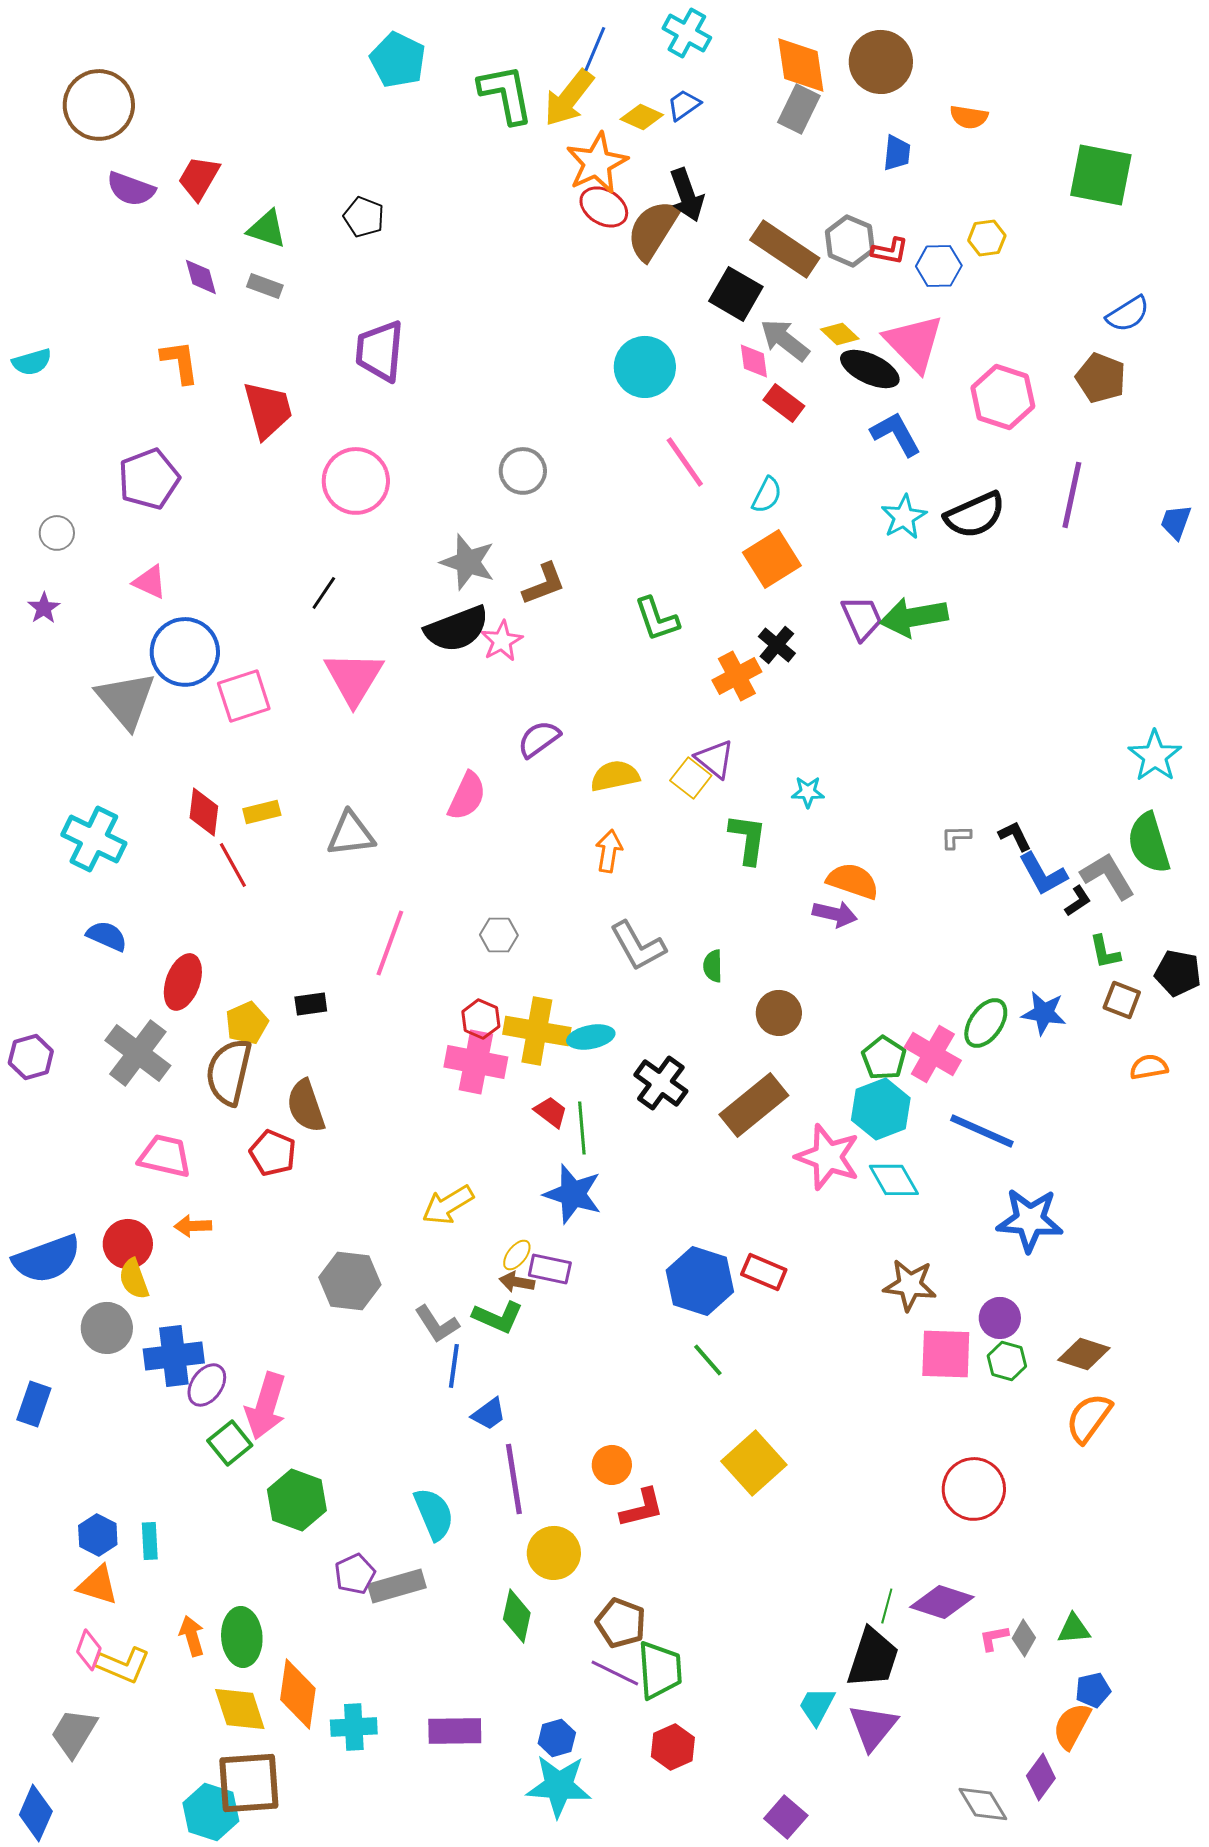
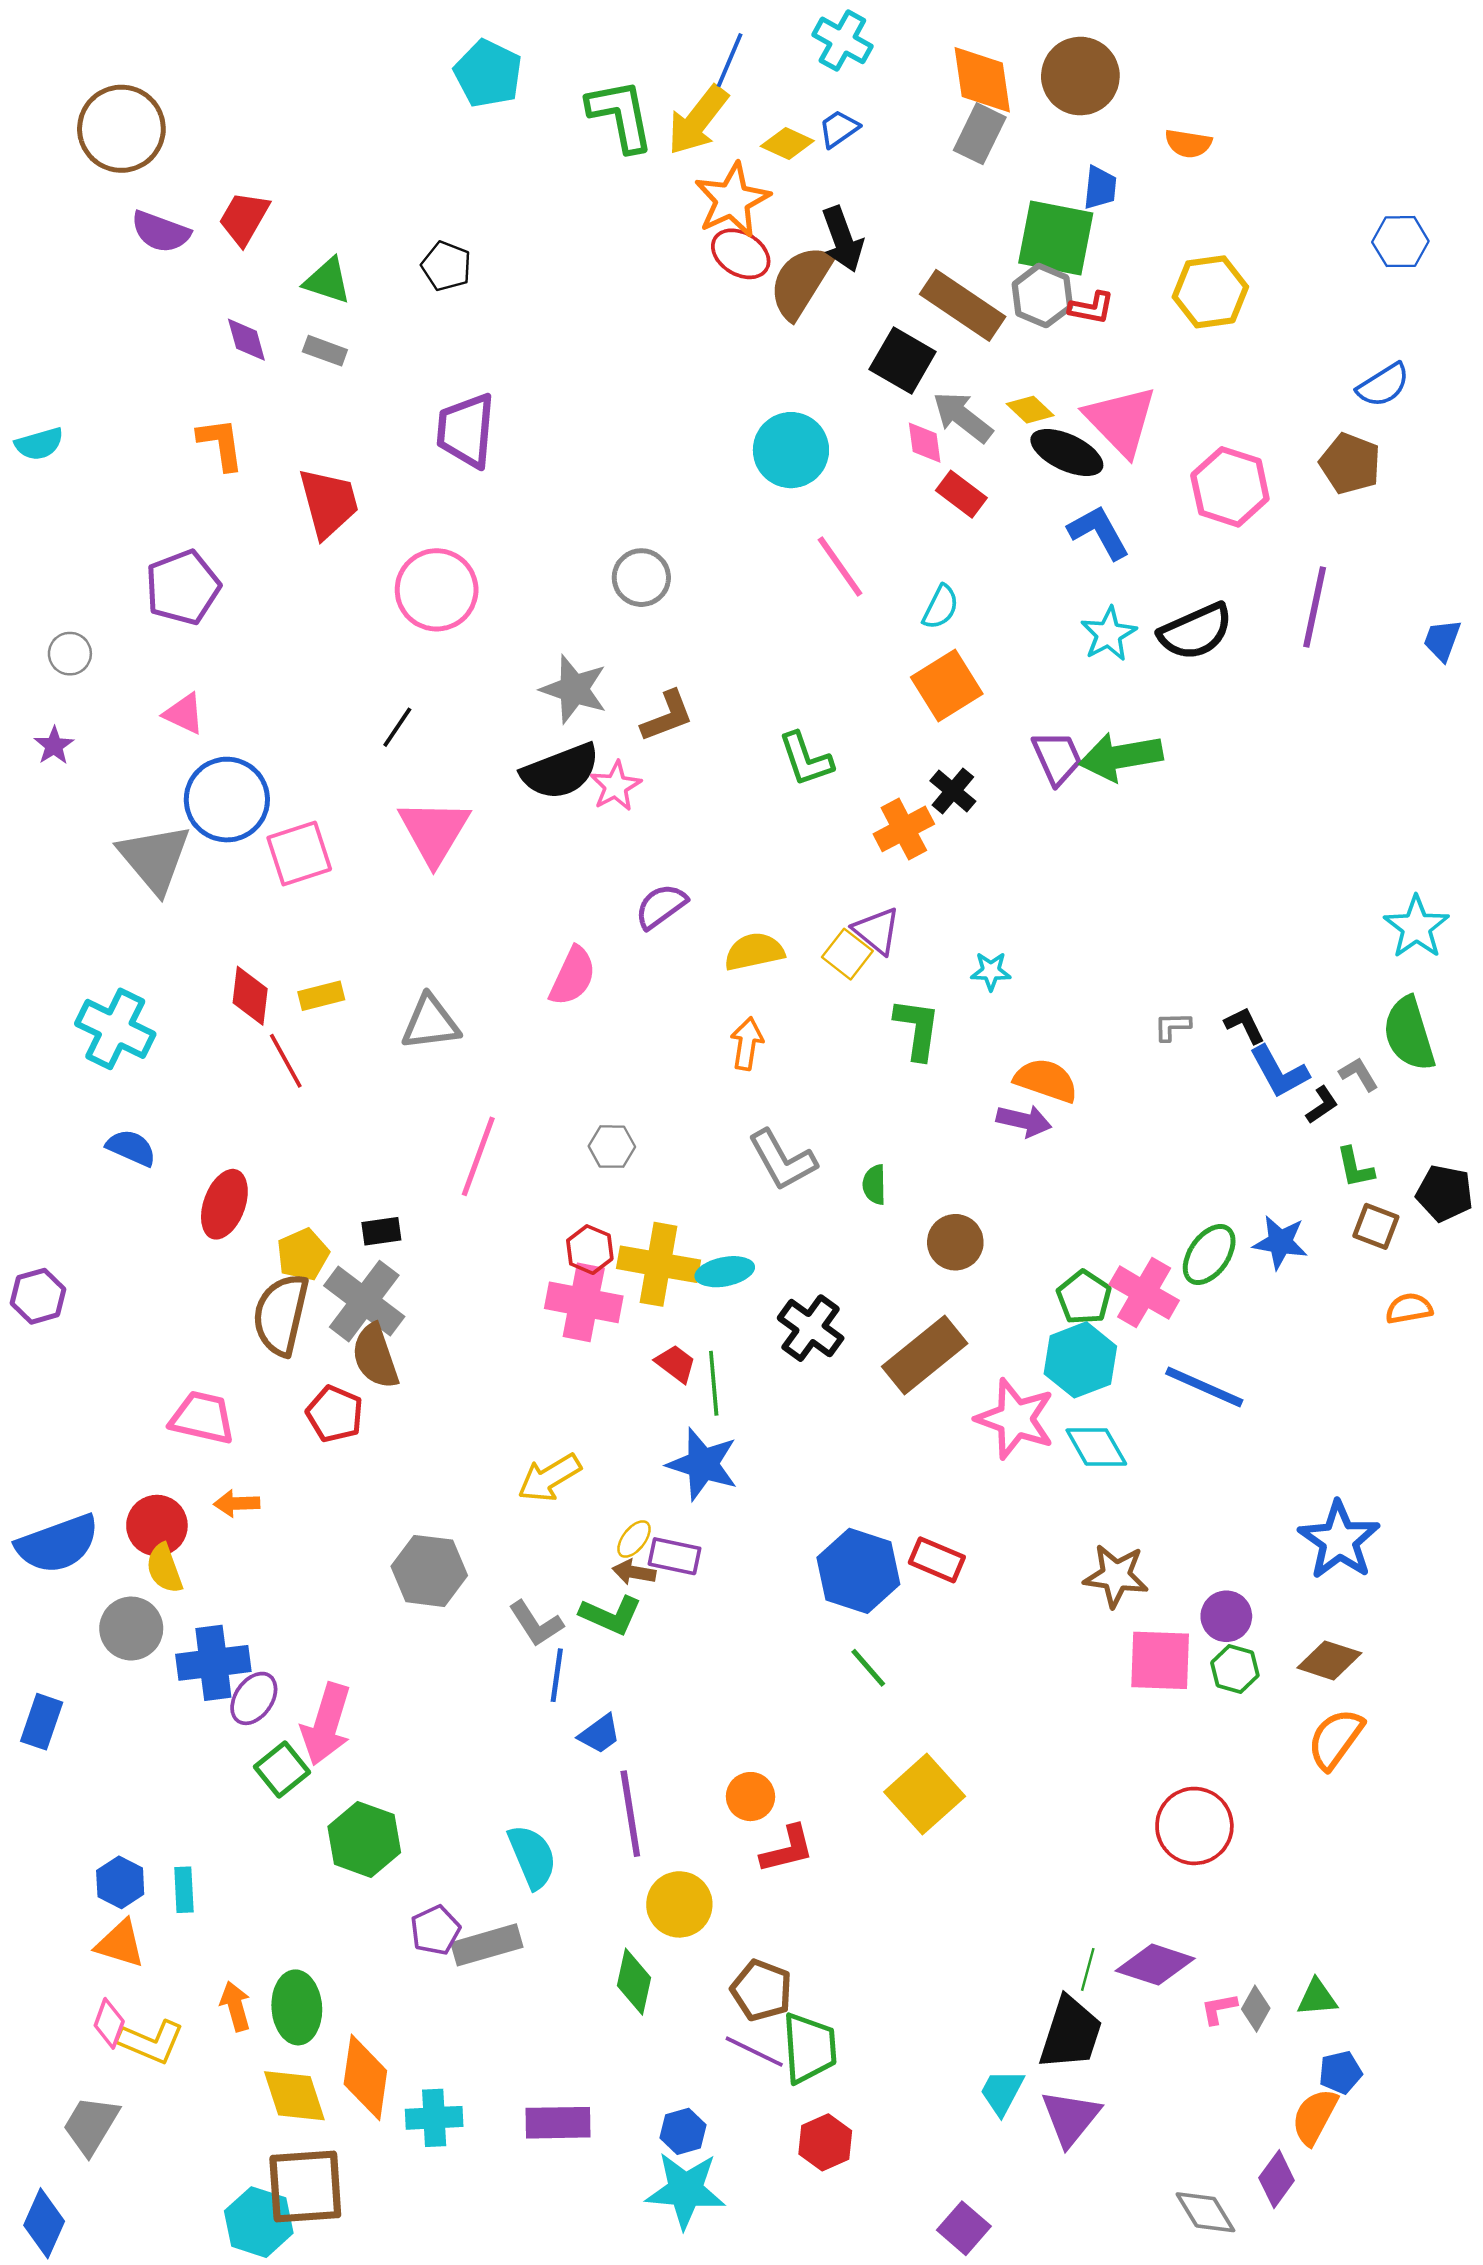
green square: (1101, 175) -> (1056, 238), moved
yellow hexagon: (987, 238) -> (1210, 292), size x1.6
blue hexagon: (939, 266) -> (1400, 242), moved
gray L-shape: (1108, 876) -> (1359, 1074), size x0.6
gray cross: (138, 1053) -> (364, 1301), moved
blue star: (1030, 1220) -> (1339, 1540), moved, turned 30

